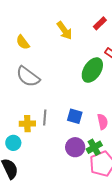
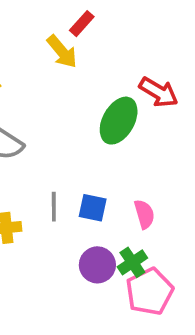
red rectangle: (100, 23) -> (82, 24), moved
gray line: (45, 118) -> (54, 207), moved

